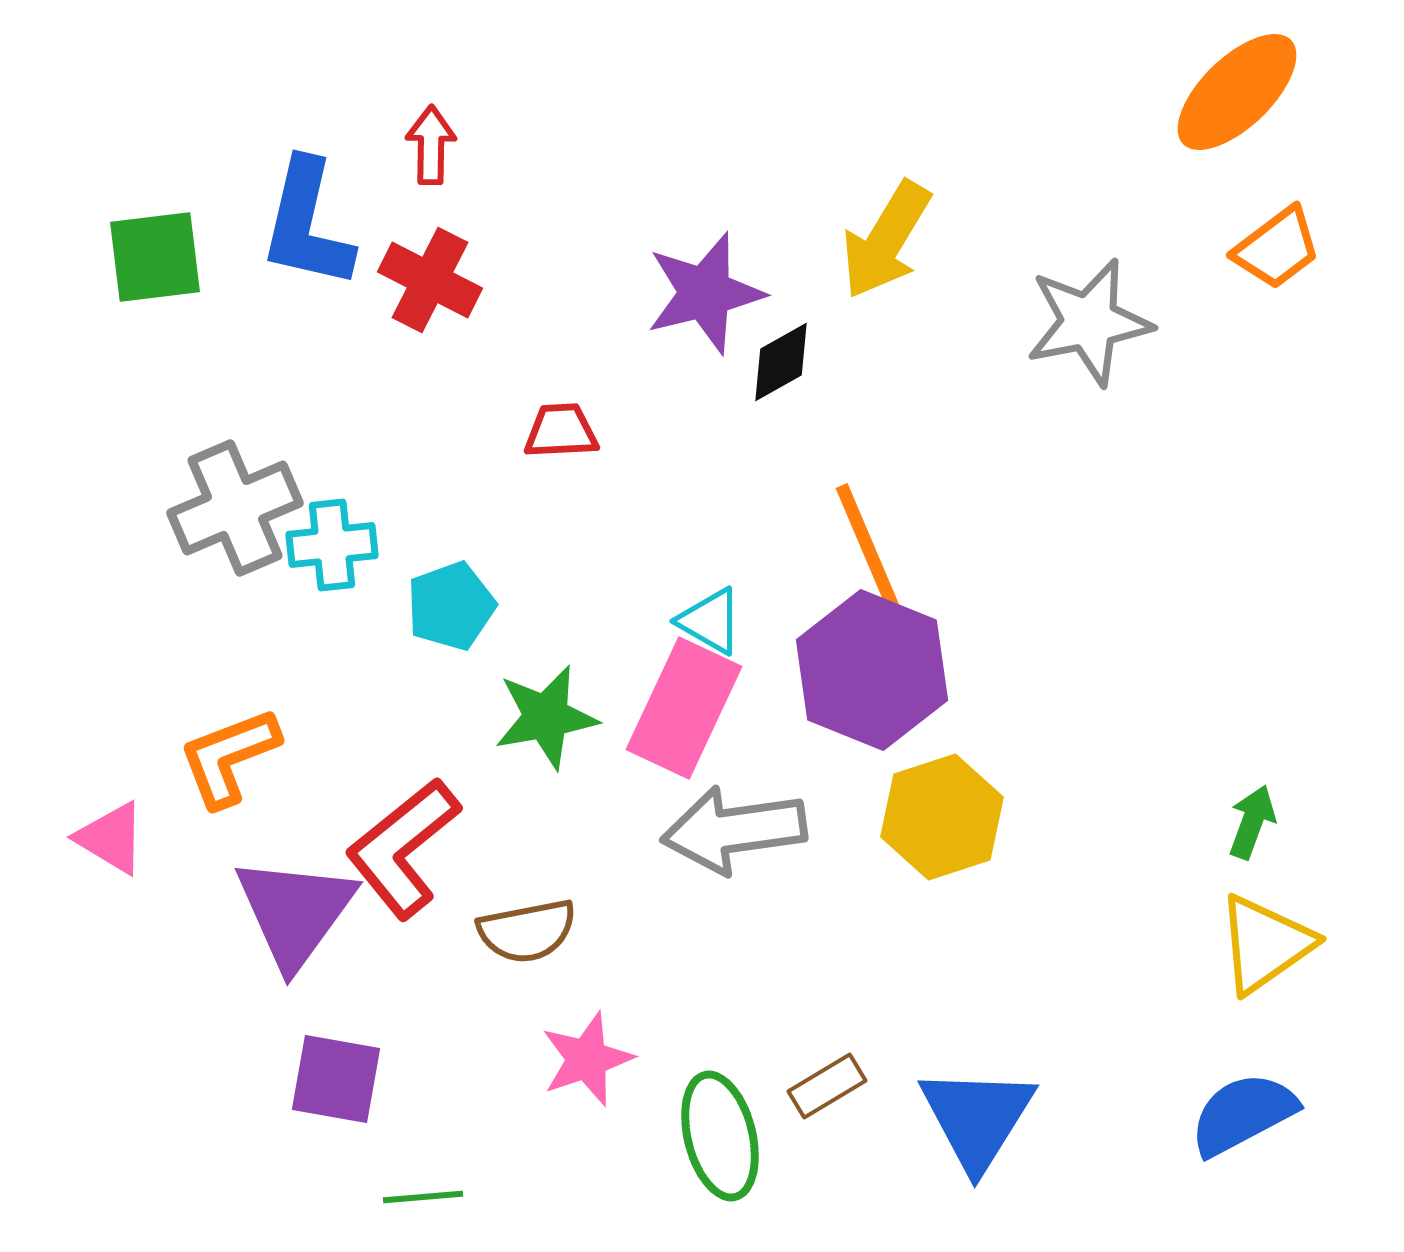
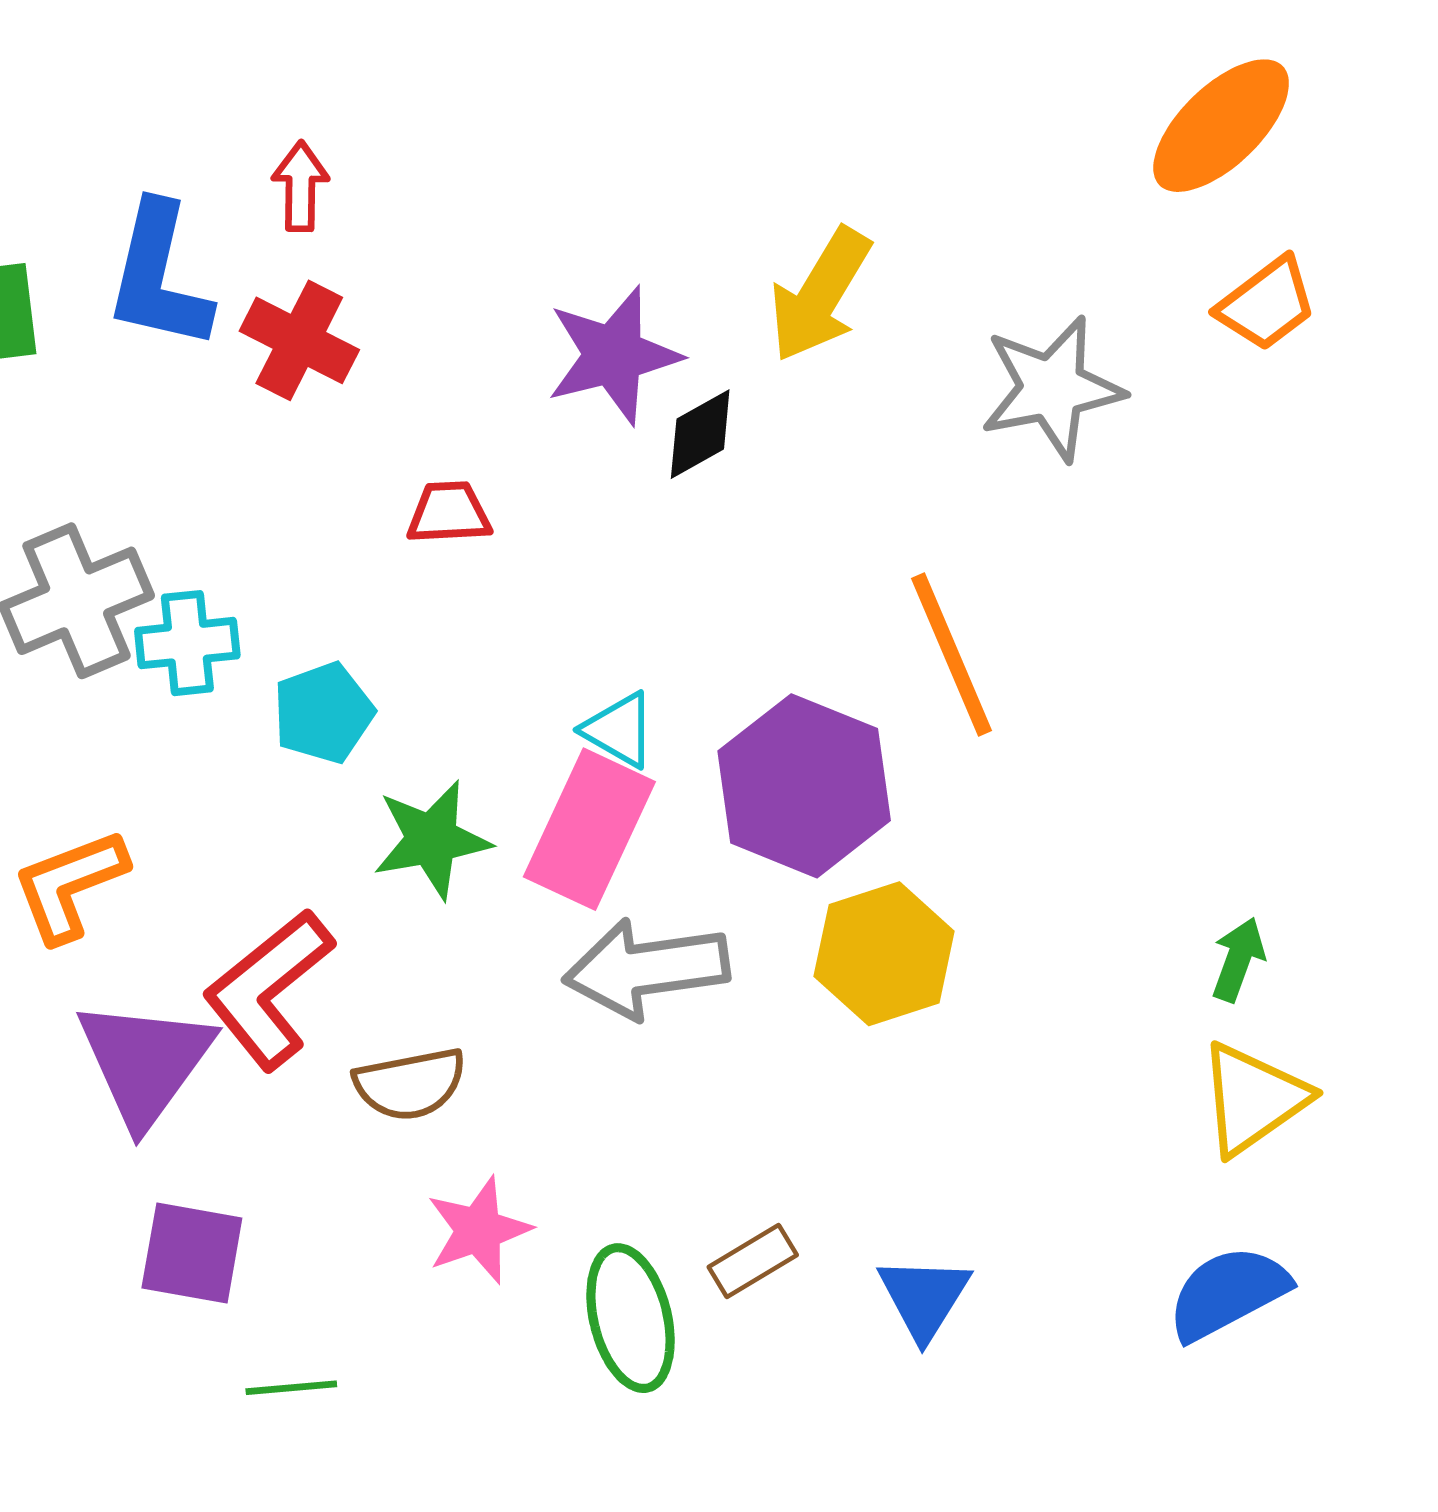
orange line: (871, 555) -> (951, 654), moved
blue triangle: (977, 1118) -> (924, 1298), size x0.7

